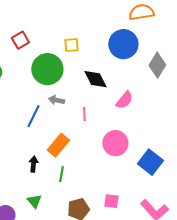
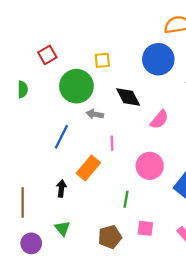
gray arrow: (56, 100) -> (95, 114), moved
pink line: (84, 114) -> (112, 143), moved
green line: (61, 174) -> (126, 199), moved

